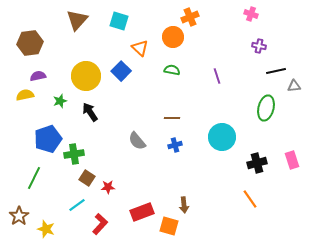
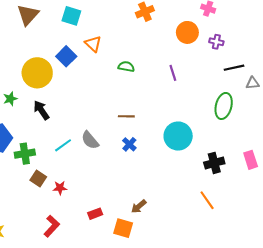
orange circle: (173, 37) -> (187, 32), moved
blue square: (121, 71) -> (66, 56), moved
blue cross: (175, 145) -> (129, 144), turned -32
cyan line: (77, 205) -> (63, 145), moved
brown arrow: (184, 205) -> (139, 206), turned 56
red rectangle: (142, 212) -> (95, 214), size x0.6

